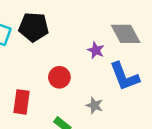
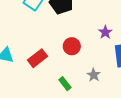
red rectangle: (22, 102) -> (38, 58), turned 30

